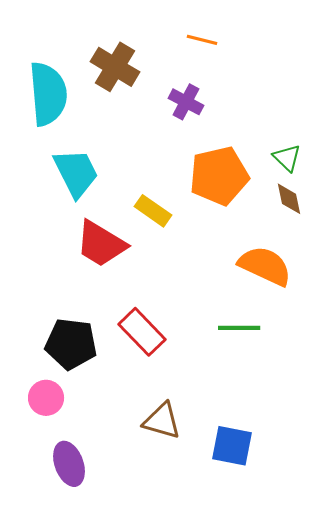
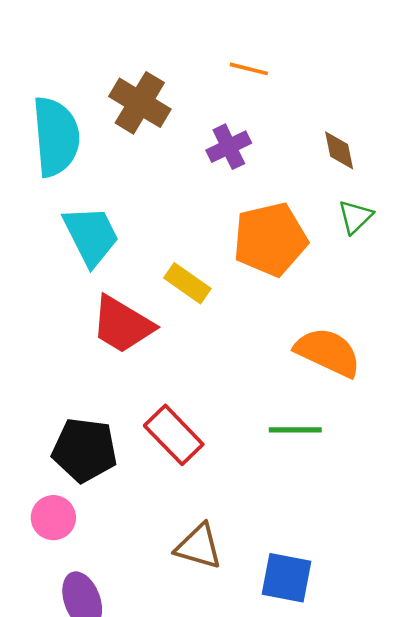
purple cross: (186, 102) -> (229, 147), turned 36
green triangle: (287, 158) -> (355, 217), turned 32
brown diamond: (289, 199) -> (339, 150), moved

